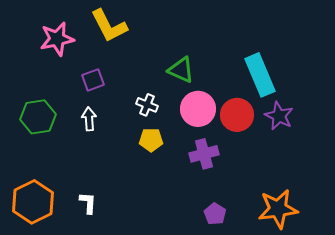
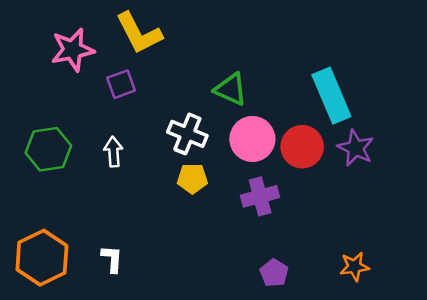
purple square: (93, 80) -> (121, 84), moved
white cross: (147, 105) -> (187, 134), size x1.4
orange star: (278, 209) -> (354, 267), size x0.6

